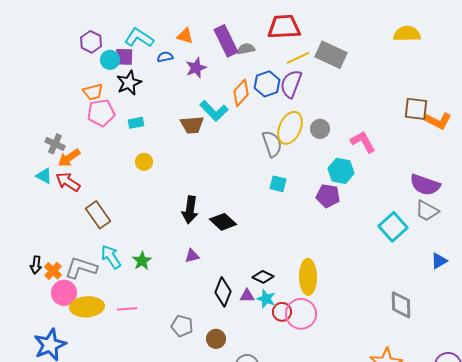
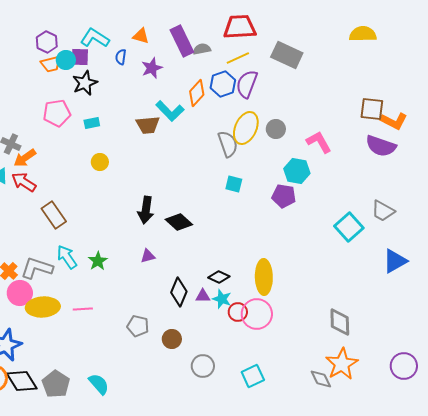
blue semicircle: (165, 57) -> (121, 57), turned -70
yellow line: (298, 58) -> (238, 58), moved
orange trapezoid: (93, 92) -> (51, 64), moved
purple semicircle: (425, 185) -> (381, 146), moved
blue triangle: (439, 261) -> (395, 261), size x1.5
gray diamond: (401, 305) -> (340, 322), moved

